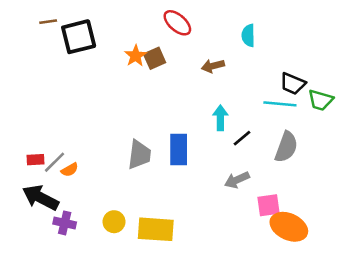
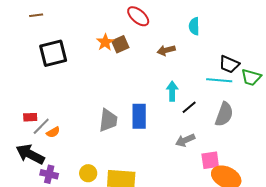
black square: (79, 37) -> (53, 53), moved
red rectangle: (35, 160) -> (30, 117), moved

